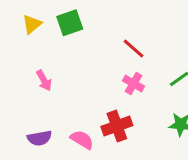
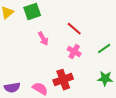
pink arrow: (44, 80) -> (43, 39), moved

